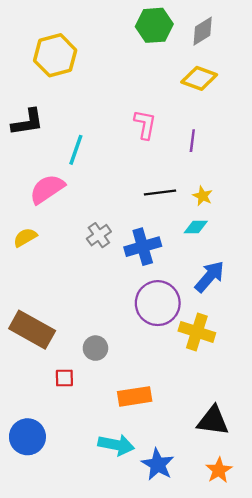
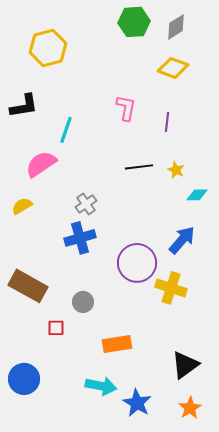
cyan diamond: (196, 227) -> (197, 195), moved
blue cross: (143, 247) -> (80, 238), moved
black triangle: (213, 421) -> (185, 365), turned -44

